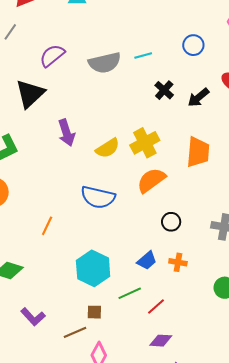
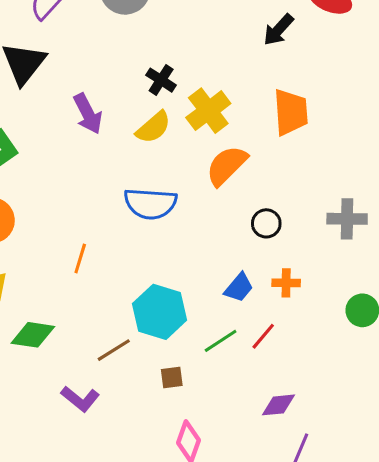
black cross: (164, 90) -> (161, 80), moved
red line: (156, 306) -> (263, 336), moved
brown line: (75, 332) -> (114, 350), moved

